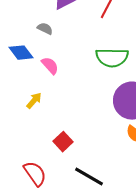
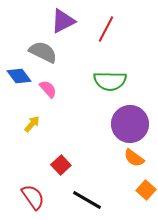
gray semicircle: (45, 29) -> (43, 52), size x1.8

